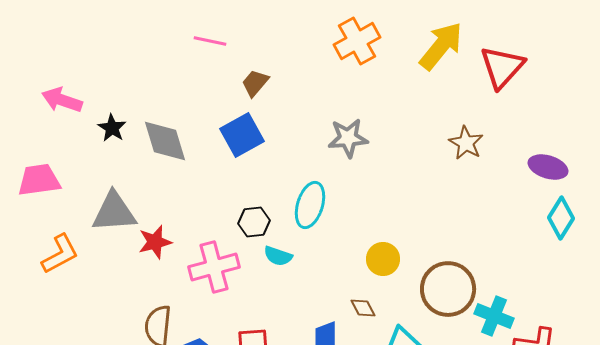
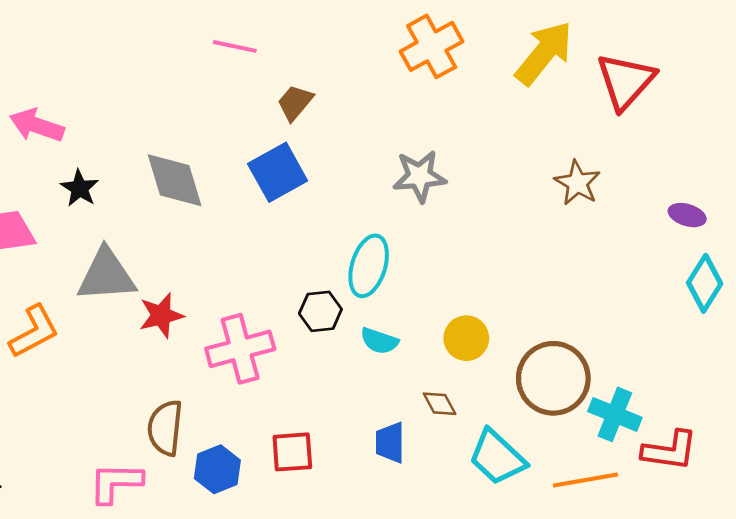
black star: (112, 128) -> (80, 188), moved
purple ellipse: (548, 167) -> (687, 215), size x0.7
black hexagon: (254, 222) -> (320, 311), moved
cyan semicircle: (278, 256) -> (379, 341), moved

